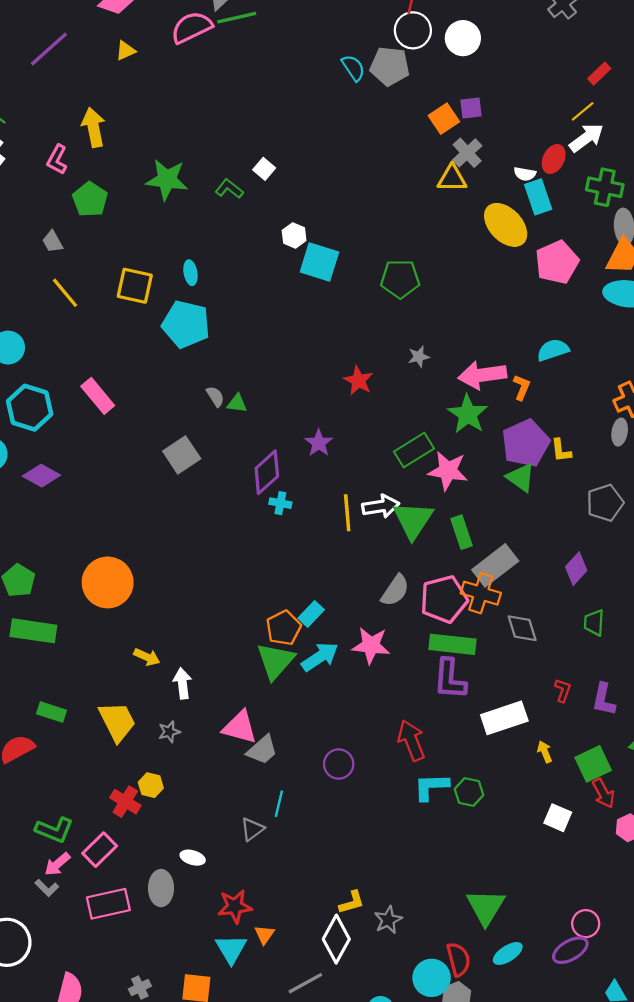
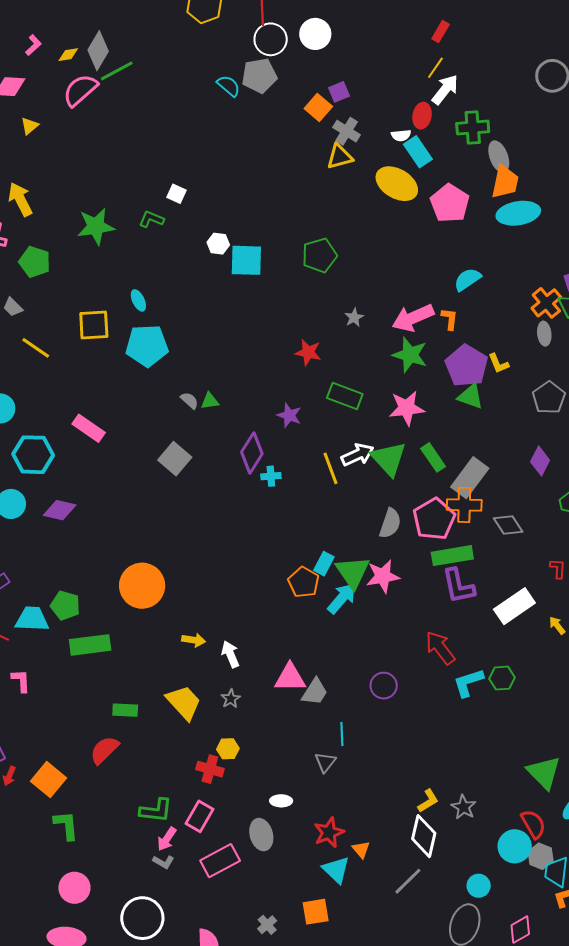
green rectangle: (414, 450) -> (345, 396), moved, turned 68
green triangle: (275, 661) -> (353, 572), moved

